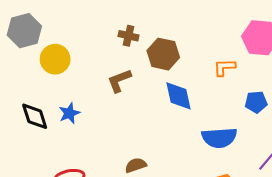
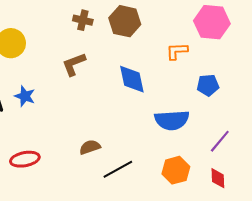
brown hexagon: (163, 54) -> (125, 21), moved
blue star: (69, 113) -> (25, 96), turned -30

